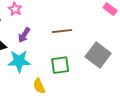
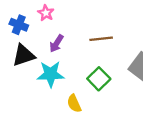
green square: (60, 65) -> (99, 79), turned -36

